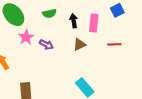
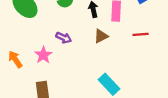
pink star: (26, 37) -> (43, 55), moved

